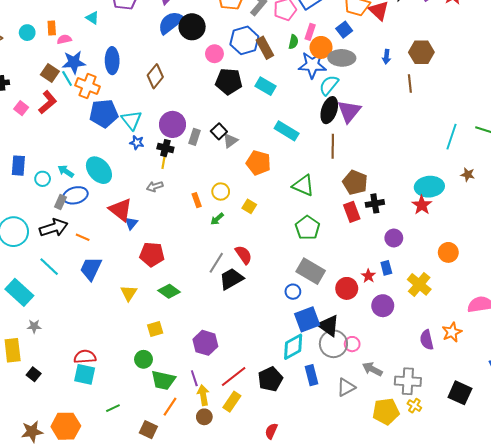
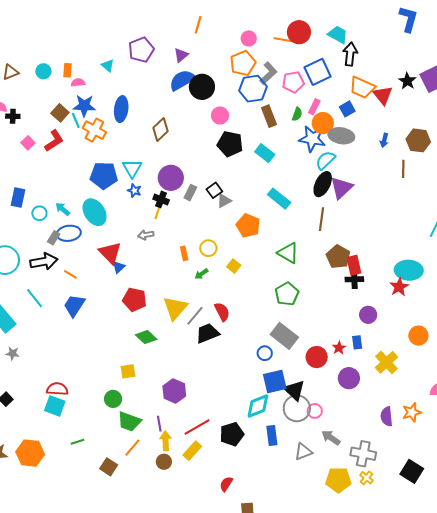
blue hexagon: (244, 40) -> (253, 89), moved
blue pentagon: (104, 113) -> (104, 175), moved
red rectangle: (352, 212) -> (354, 265), moved
yellow triangle: (129, 293) -> (175, 308), moved, size x1.5

